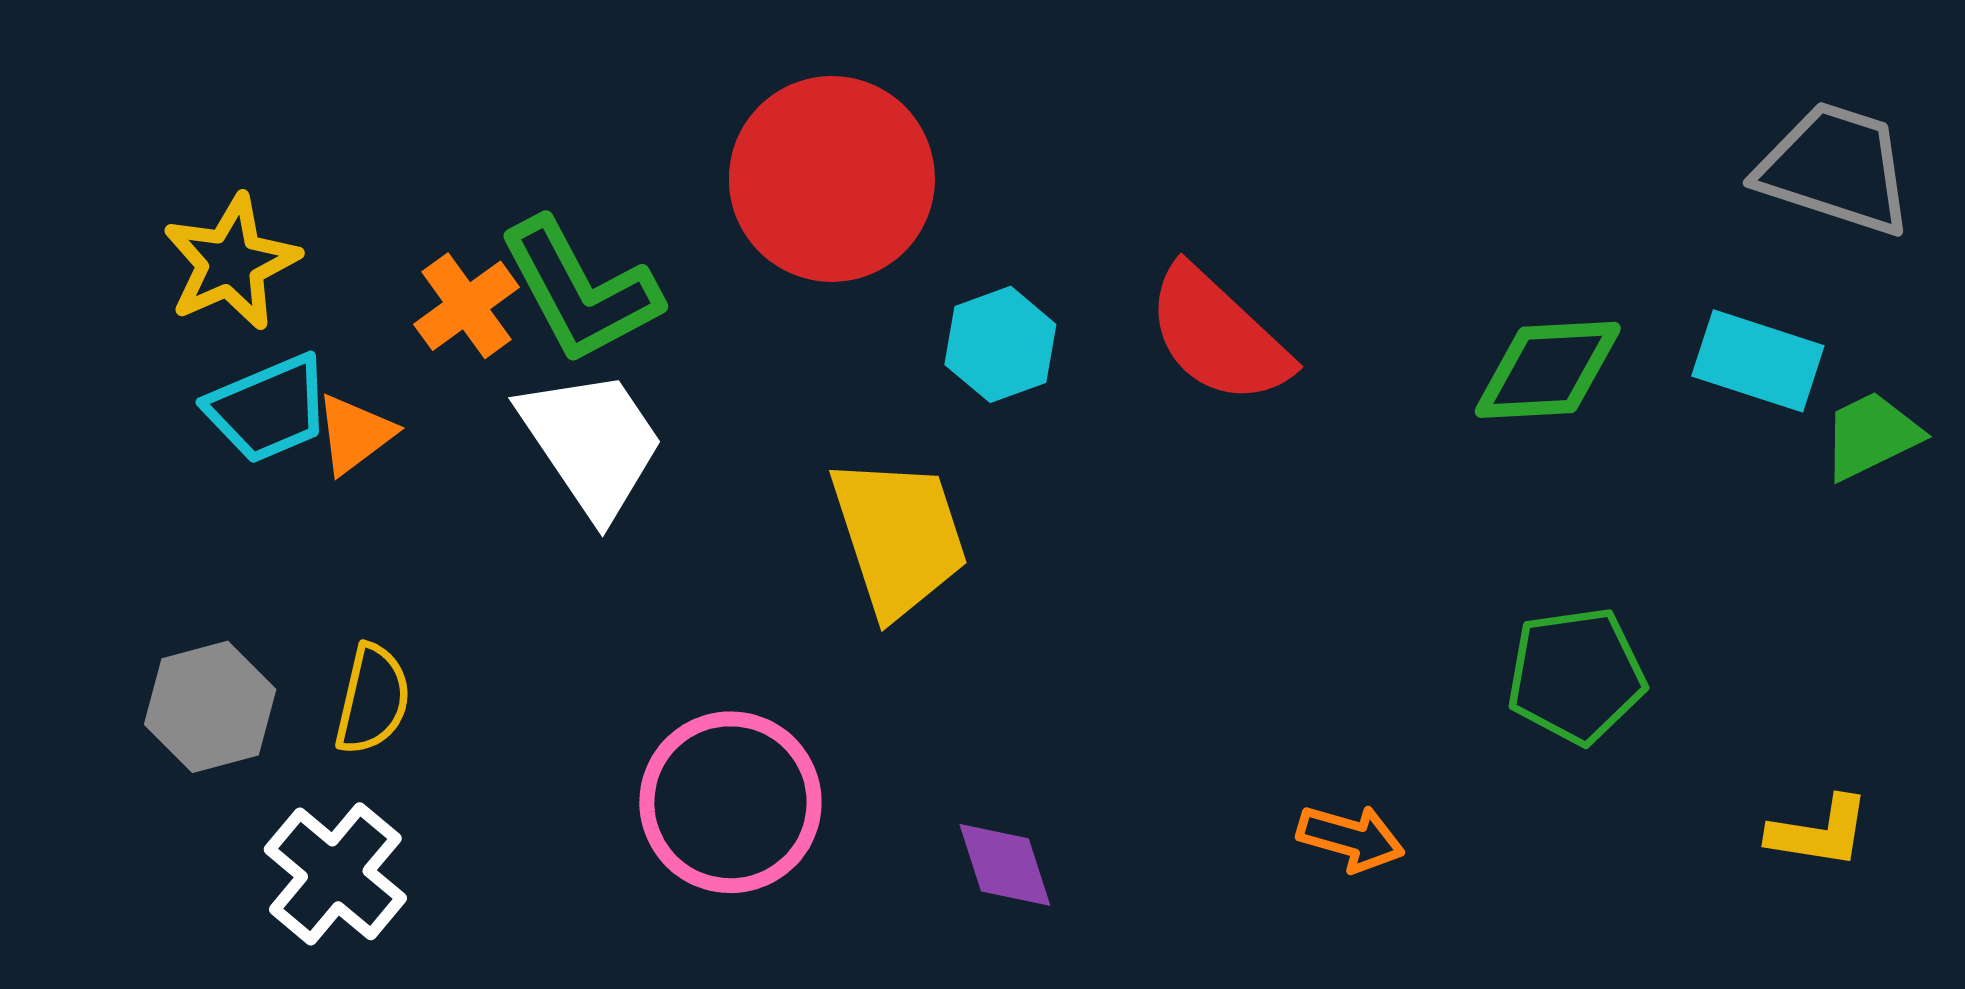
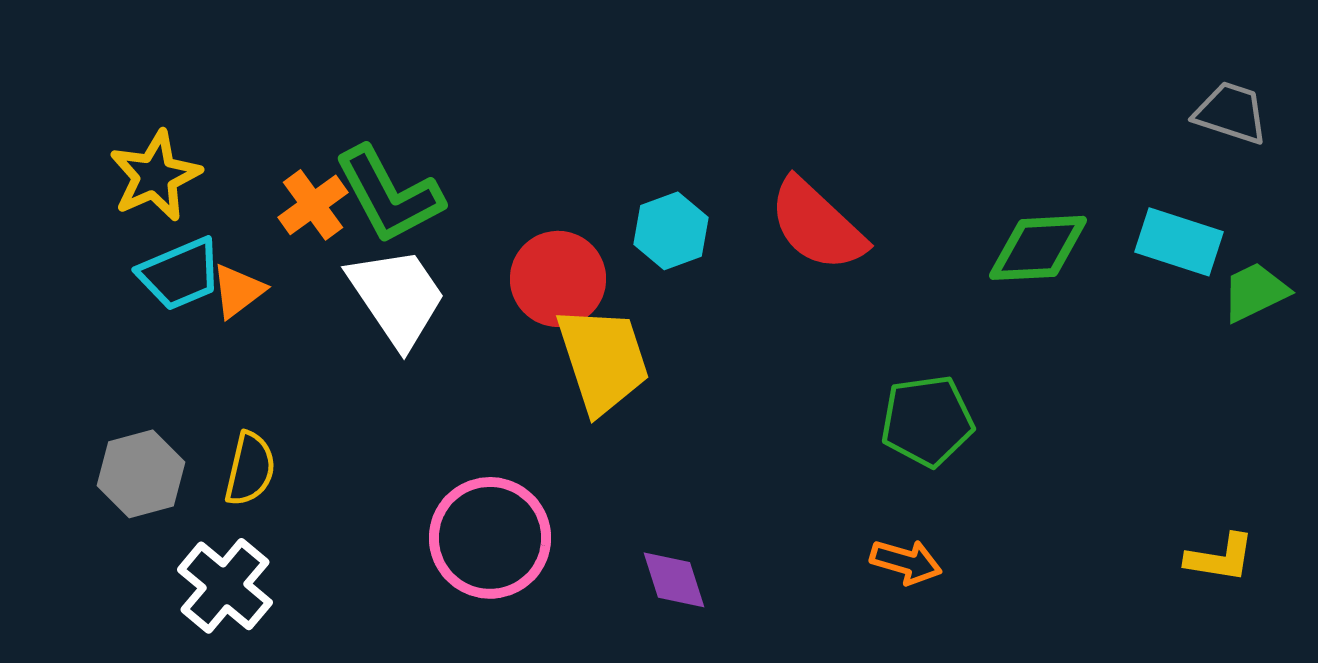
gray trapezoid: (1835, 169) -> (1231, 113), size x0.7
red circle: (832, 179) -> (558, 279), moved, size x0.7
green pentagon: (1576, 676) -> (927, 421), moved

